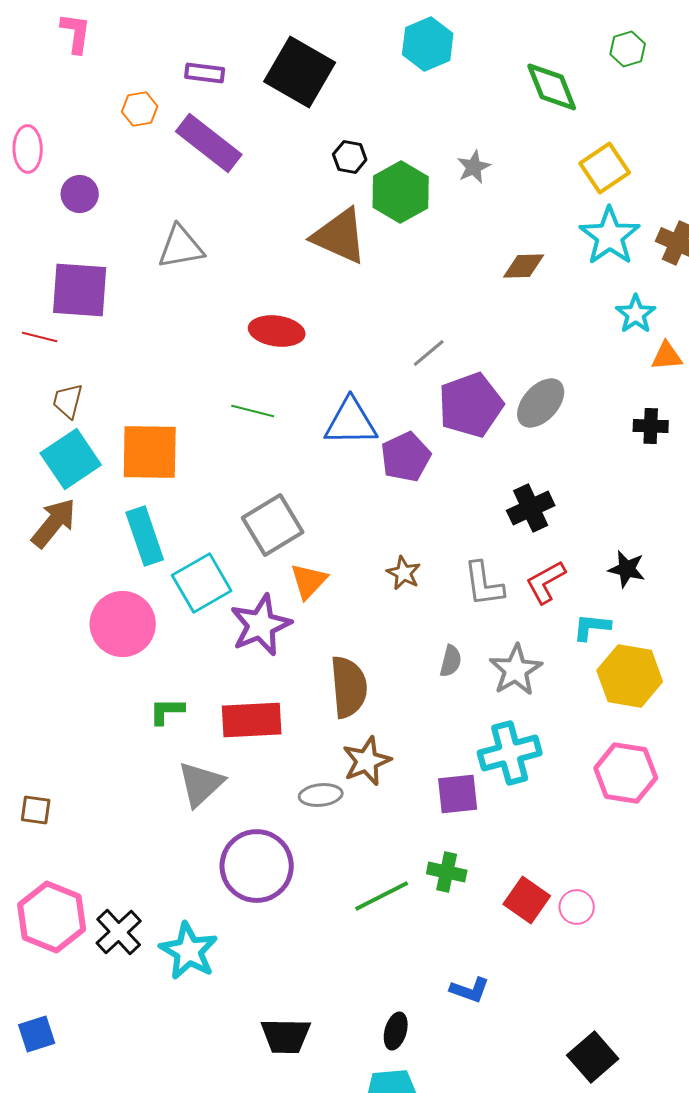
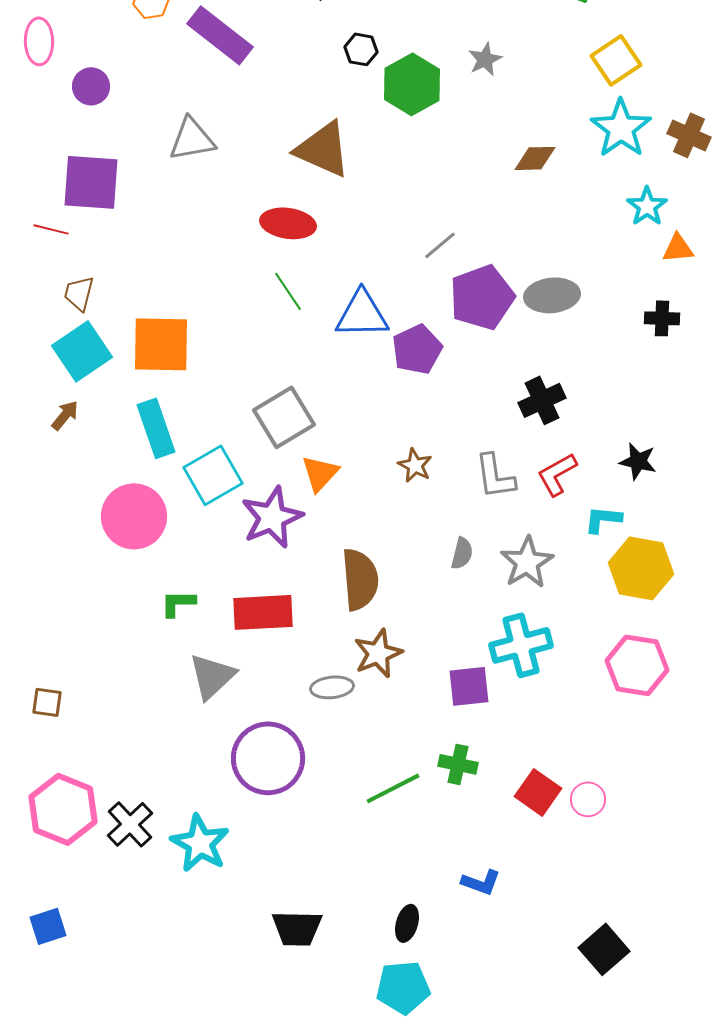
brown triangle: (340, 236) -> (323, 149), moved
gray ellipse: (541, 403) -> (552, 295), turned 42
green line: (253, 411) -> (288, 291), moved, turned 42
brown arrow: (54, 523) -> (65, 415), size x0.6

